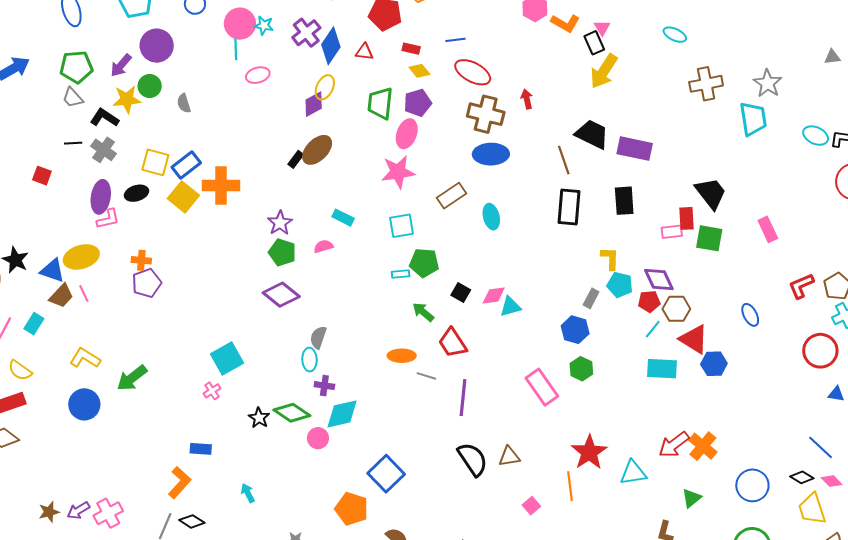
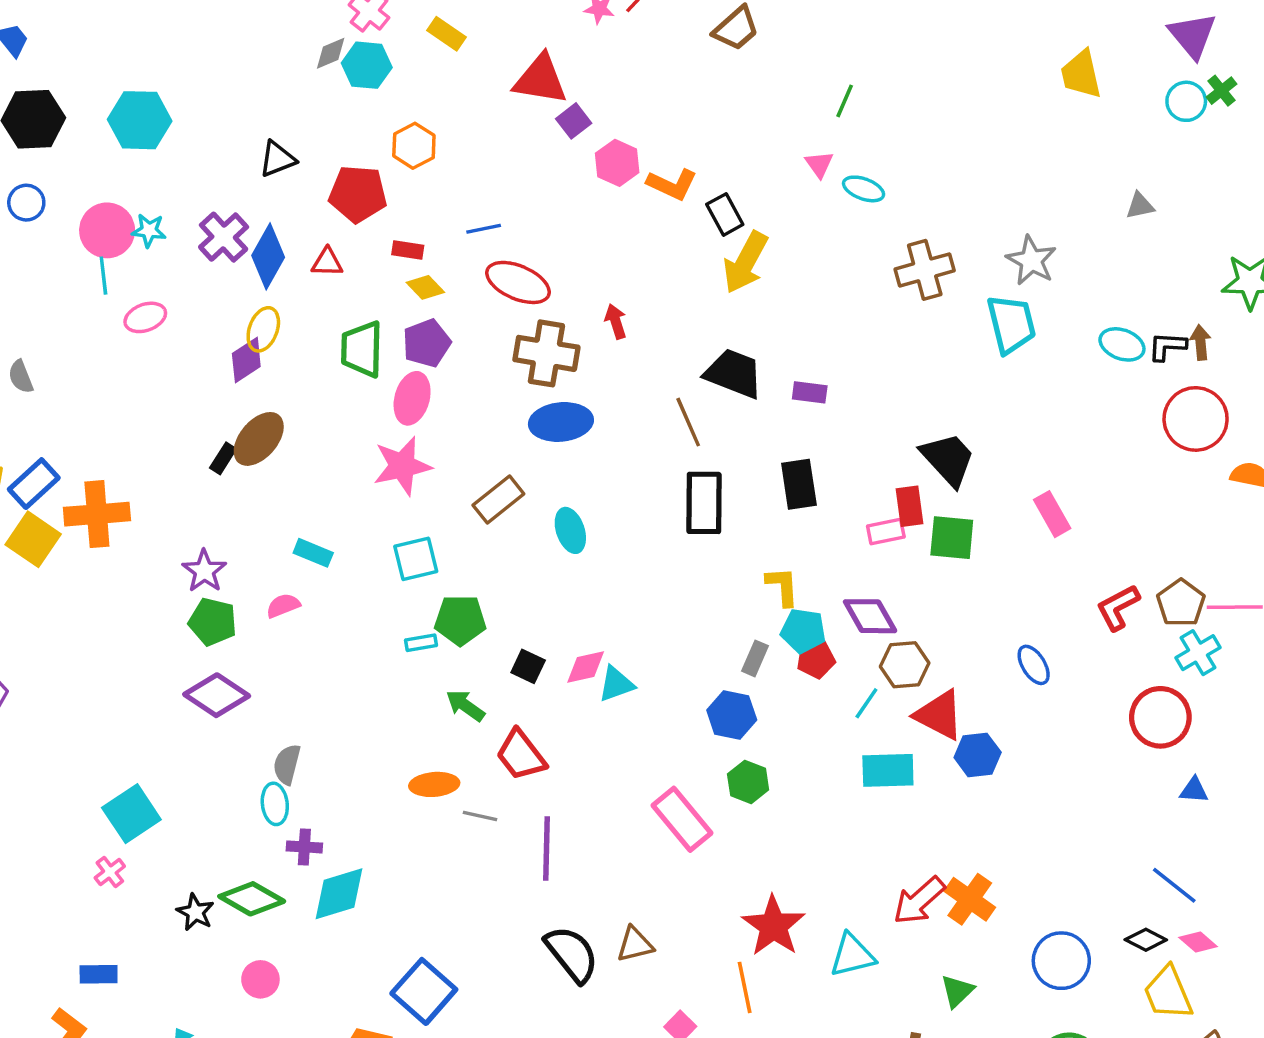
pink triangle: (602, 28) -> (819, 164), moved
purple rectangle: (635, 149) -> (810, 392), size x0.6
red pentagon: (649, 301) -> (816, 659), moved
pink circle: (318, 438) -> (260, 979), moved

